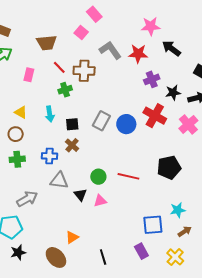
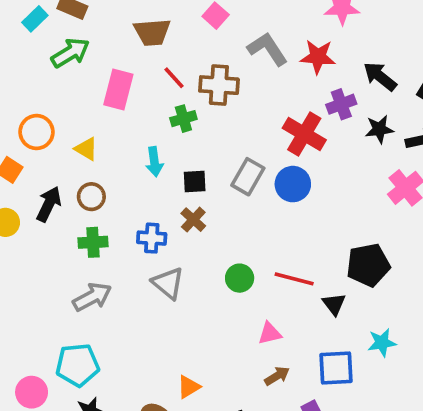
black arrow: (171, 48) -> (380, 76), moved
pink rectangle: (29, 75) -> (118, 90), size x1.5
yellow triangle: (21, 112) -> (86, 149), moved
red cross: (155, 116) -> (304, 134), moved
gray triangle: (59, 181) -> (168, 283), turned 30
black triangle: (80, 195) -> (334, 304), moved
gray arrow: (27, 199) -> (92, 297), moved
pink triangle: (100, 201) -> (270, 333), moved
brown arrow: (185, 231) -> (277, 376), moved

